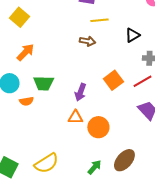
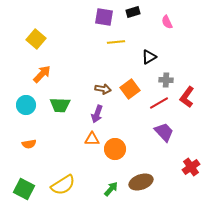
brown arrow: (87, 41) -> (103, 89), moved
orange square: (113, 80) -> (130, 89), moved
orange semicircle: (26, 101) -> (29, 144), moved
brown ellipse: (124, 160) -> (141, 182), turned 30

